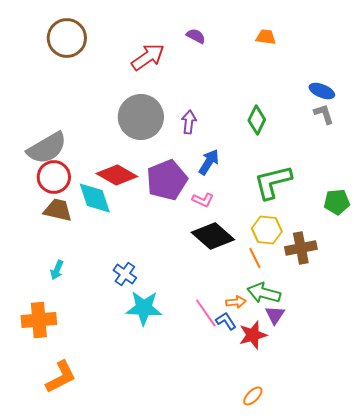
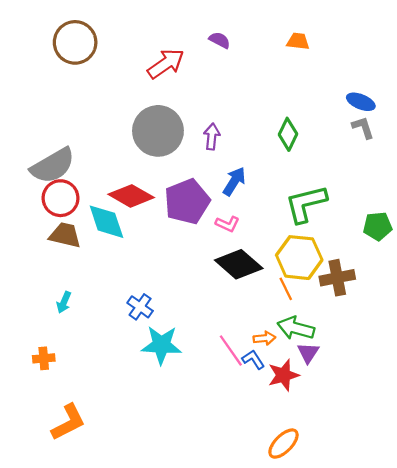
yellow hexagon: (267, 230) -> (299, 258), size x1.4
orange cross: (39, 320) -> (44, 358), size x0.6
orange ellipse: (253, 396) -> (283, 444), size x1.4

